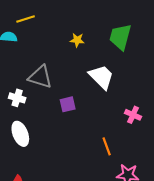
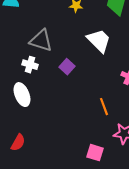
white cross: (17, 98) -> (30, 65), moved
purple square: (68, 104) -> (67, 67), turned -35

